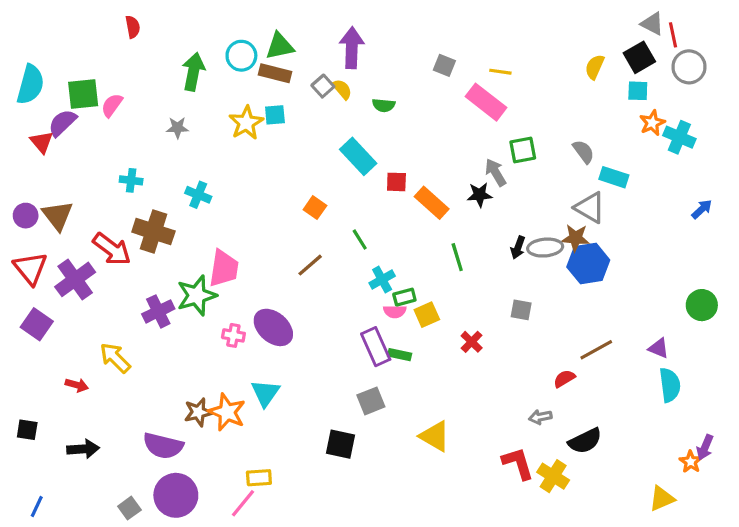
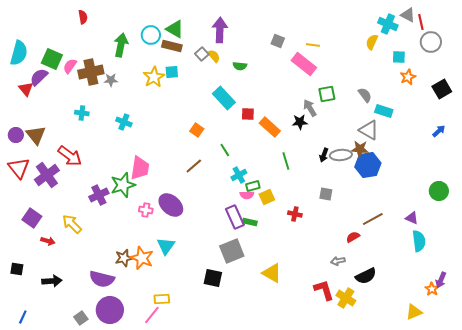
green triangle: (280, 46) -> (175, 29), turned 42
black square: (639, 57) -> (442, 89), moved
green square: (83, 94) -> (52, 59), turned 30
cyan cross: (679, 137) -> (388, 24), moved
brown cross: (153, 232) -> (91, 72), moved, turned -30
purple square: (37, 324) -> (32, 218), moved
red cross: (472, 342) -> (295, 214), turned -32
gray square: (371, 401) -> (232, 251), size x1.4

